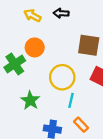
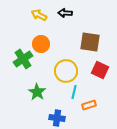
orange rectangle: (81, 125) -> (89, 105), moved, turned -64

